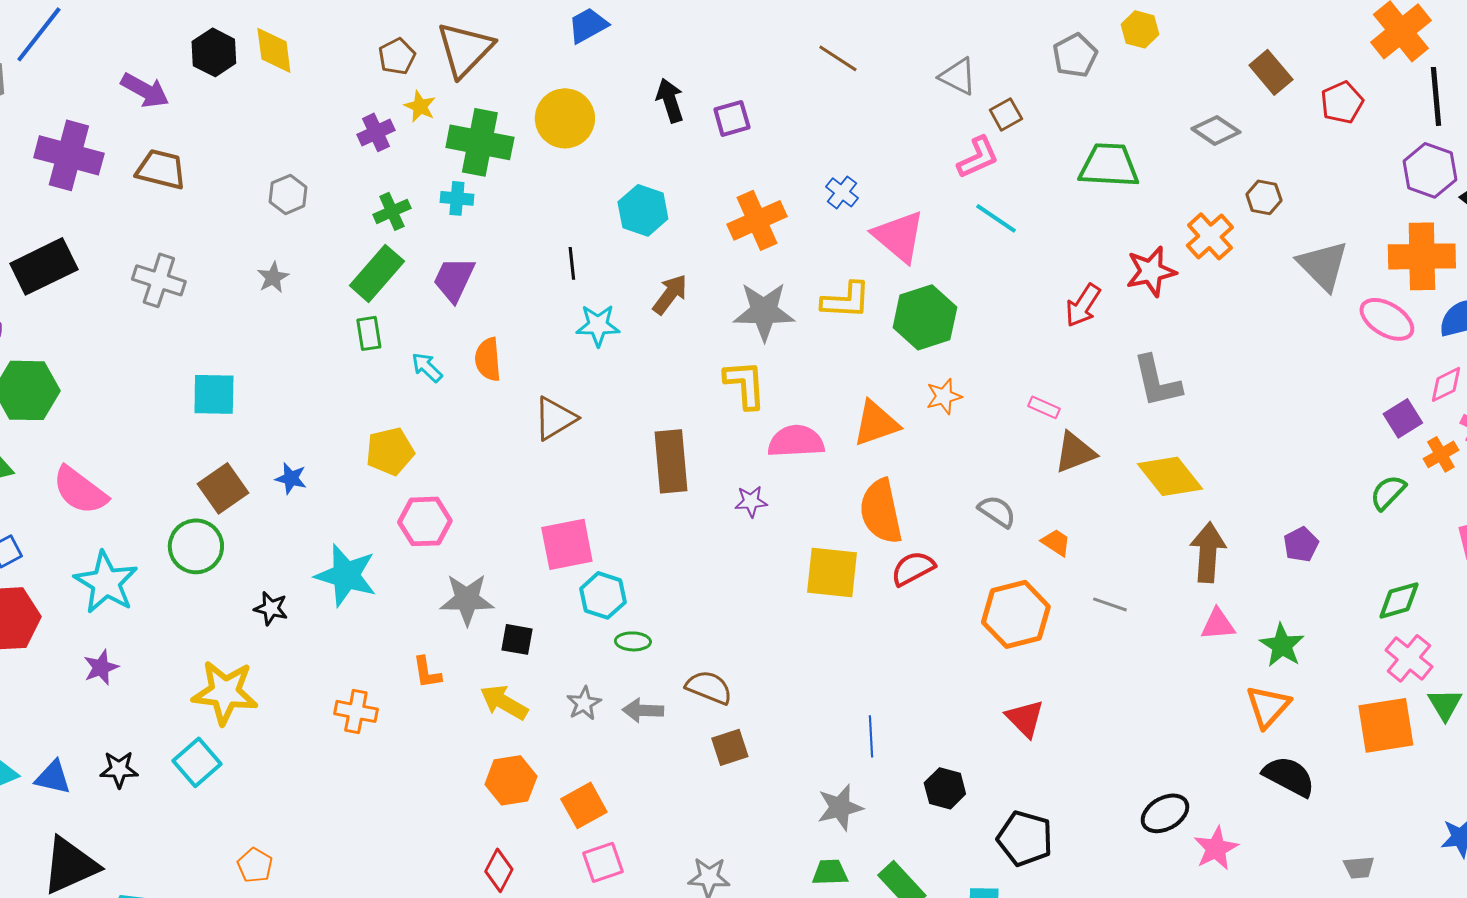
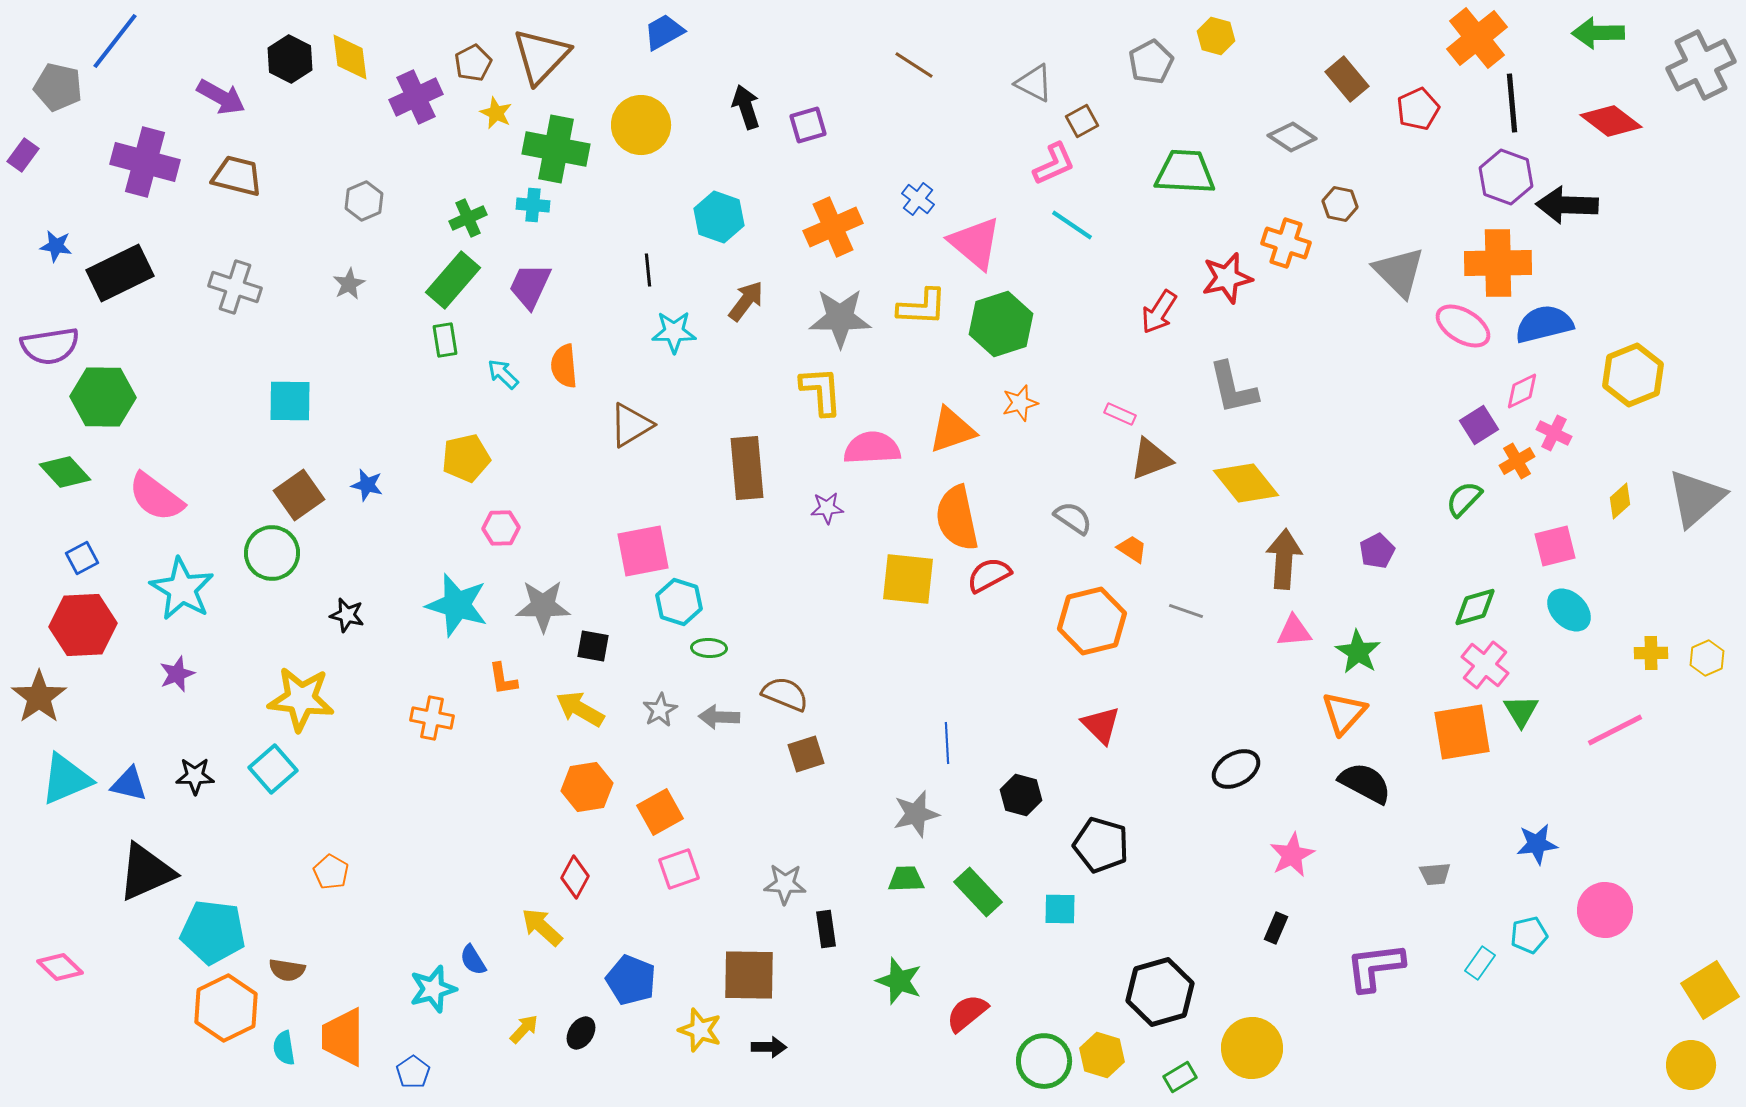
purple cross: (376, 132) -> (416, 97), moved, size x1.4
orange cross: (1210, 236) -> (1286, 243), turned -30
pink hexagon: (425, 521) -> (501, 528), size x0.7
cyan star: (346, 575) -> (457, 605), moved
black ellipse: (1165, 813) -> (1236, 769), moved

